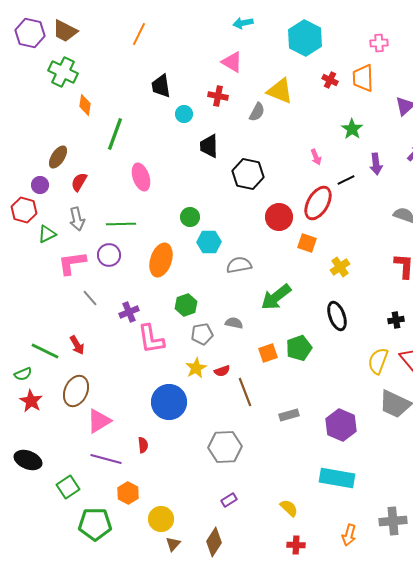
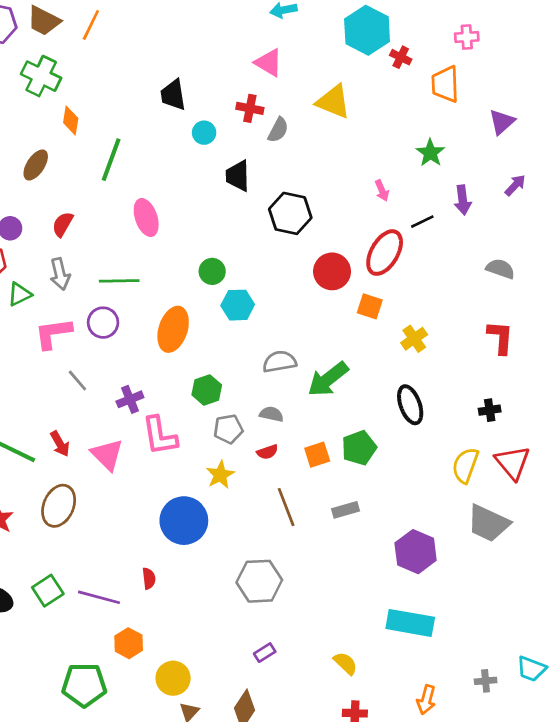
orange line: (139, 34) -> (91, 25), moved
red cross: (330, 80) -> (401, 57), moved
gray semicircle: (257, 112) -> (278, 130), moved
brown ellipse: (58, 157) -> (36, 165), moved
gray semicircle: (239, 265) -> (279, 362), moved
red semicircle: (222, 371) -> (267, 452), moved
gray rectangle: (289, 415) -> (345, 510), moved
pink triangle: (99, 421) -> (107, 455), moved, turned -44
green square: (68, 487) -> (48, 591), moved
gray cross: (393, 521) -> (486, 681), size x0.6

